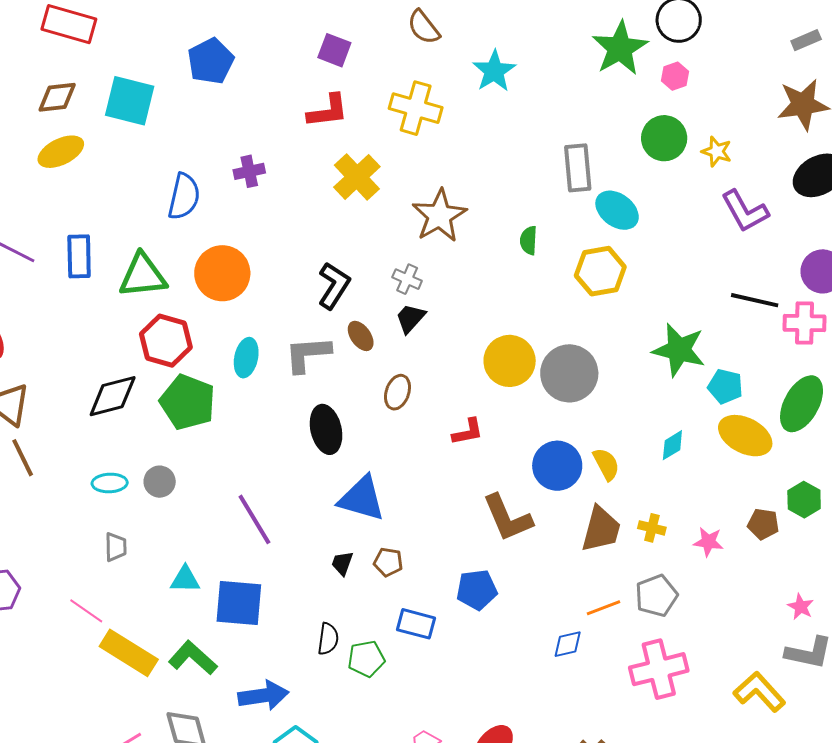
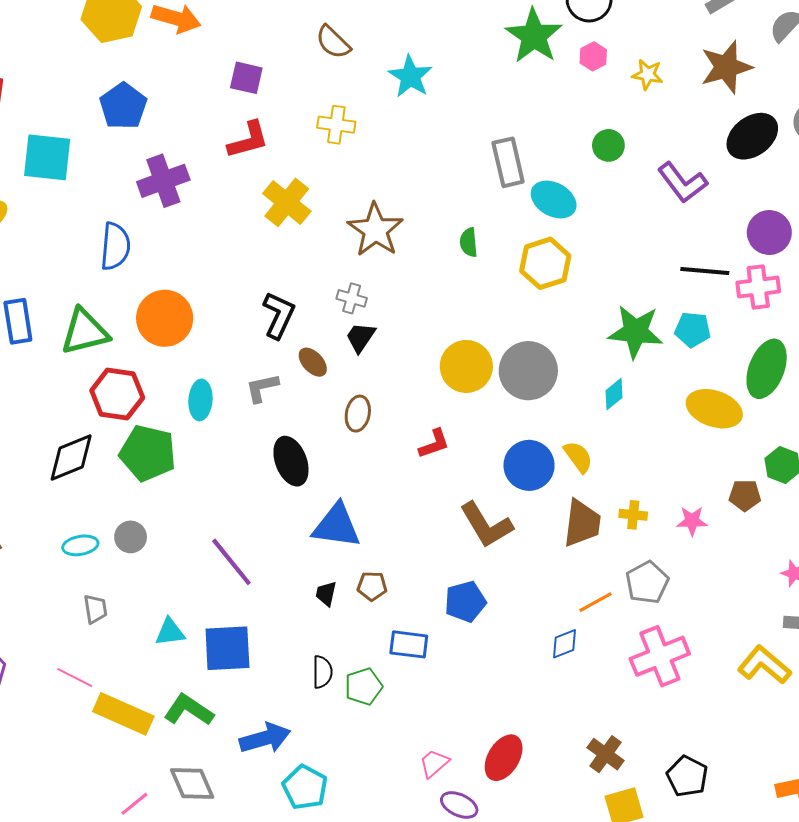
yellow cross: (416, 108) -> (336, 125), size x0.7
green circle: (664, 138) -> (608, 145), moved, size x0.7
yellow star: (717, 151) -> (648, 75), moved
purple cross: (249, 171) -> (163, 181), moved, size x1.6
gray L-shape: (308, 354) -> (262, 388), size x0.7
cyan pentagon: (725, 386) -> (693, 330), moved
cyan diamond: (672, 445) -> (614, 394), moved

